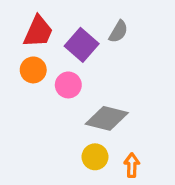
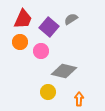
gray semicircle: (118, 32) -> (71, 19), turned -152
yellow circle: (95, 157) -> (48, 92), moved

